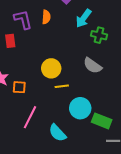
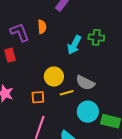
cyan arrow: (84, 18) -> (74, 45), moved
gray semicircle: (93, 66) -> (85, 83), moved
orange square: (19, 87) -> (38, 97), moved

